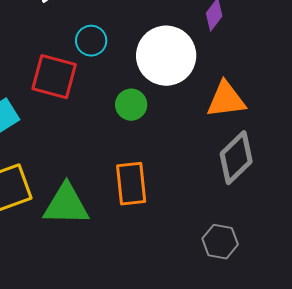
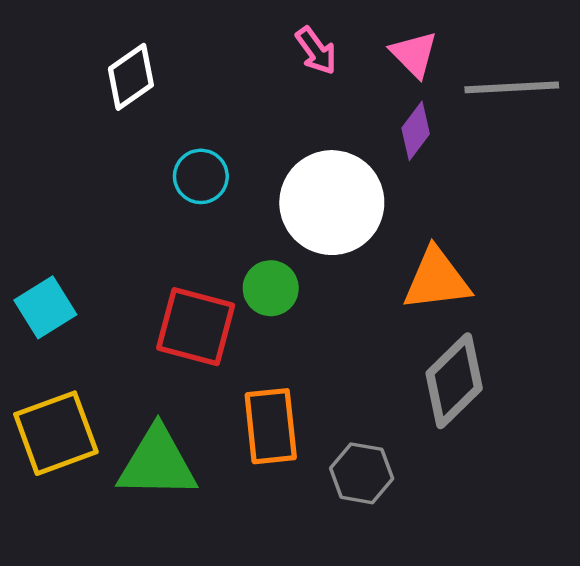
red square: (54, 77) -> (196, 327), moved
gray hexagon: (220, 242) -> (362, 473), moved

